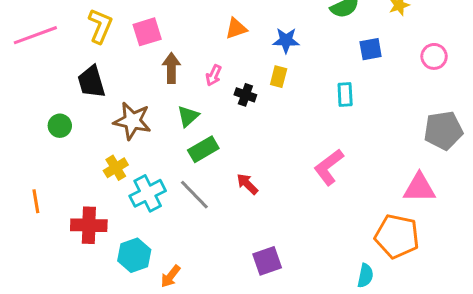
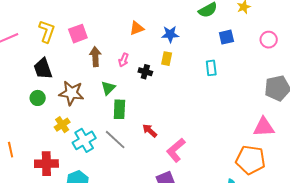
green circle: (60, 126) -> (38, 98), moved
green rectangle: (203, 149) -> (119, 109), turned -54
pink L-shape: (329, 167) -> (176, 150), moved

